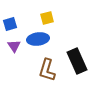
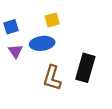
black rectangle: (77, 61) -> (85, 68), turned 40

